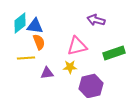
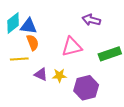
yellow star: (70, 67) -> (59, 75), moved
purple triangle: (47, 73) -> (41, 74), turned 32

